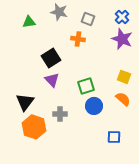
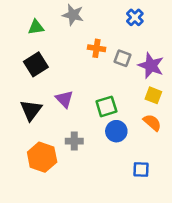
blue cross: (122, 17) -> (135, 17), moved
gray square: (88, 19) -> (123, 58), moved
purple star: (122, 39) -> (151, 66), moved
black square: (51, 58) -> (36, 64), moved
black triangle: (25, 102) -> (31, 110), moved

